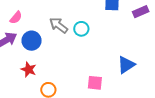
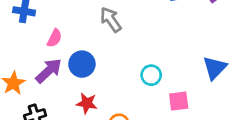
gray arrow: (59, 25) -> (111, 20), moved, turned 30
cyan circle: (81, 29) -> (151, 75), moved

